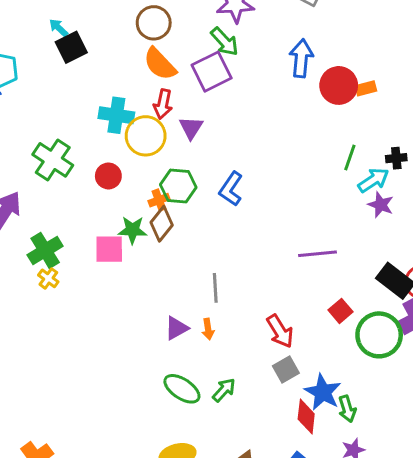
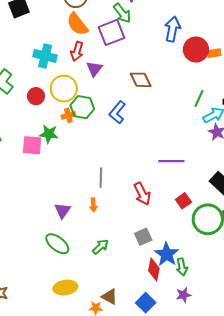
yellow circle: (146, 136) -> (64, 89), moved
brown diamond: (162, 224) -> (141, 80), moved, turned -70
purple triangle: (177, 328) -> (63, 211), moved, turned -30
red arrow: (280, 331) -> (142, 194), moved
green ellipse: (182, 389) -> (57, 244), moved

